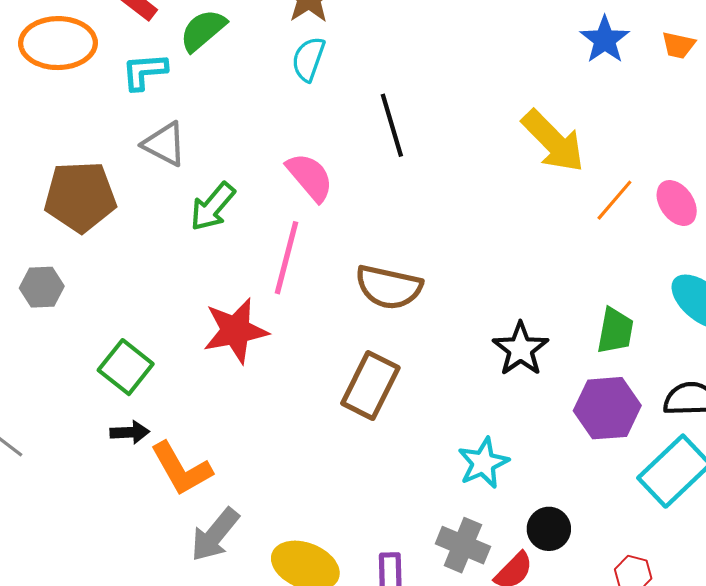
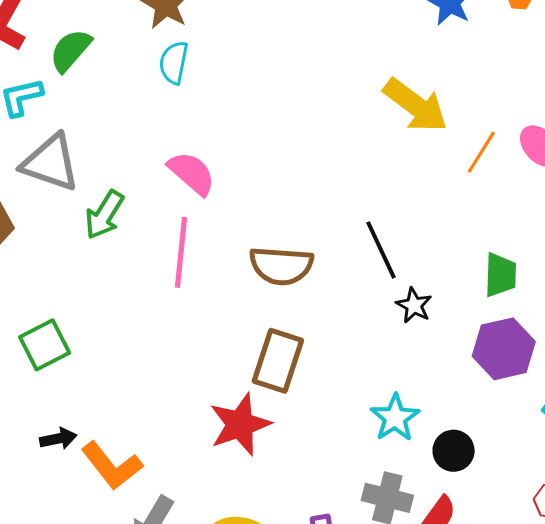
black line: (392, 125) -> (381, 250), moved
gray triangle: (165, 144) -> (50, 163), size x1.4
red star: (235, 331) -> (240, 424), moved
black star: (521, 349) -> (414, 305), size x0.7
green square: (126, 367) -> (45, 345), moved, turned 33
black circle: (549, 529) -> (454, 451), moved

